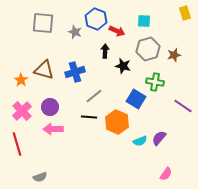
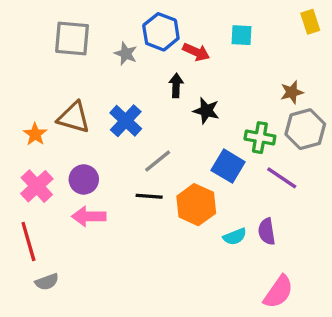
gray hexagon: (148, 49) -> (305, 129), moved
blue cross: (75, 72) -> (126, 121), turned -30
purple line: (183, 106) -> (282, 178), moved
purple semicircle: (159, 138) -> (267, 231), turned -49
pink semicircle: (166, 174) -> (278, 292), size x1.5
gray semicircle: (40, 177) -> (47, 282), moved

